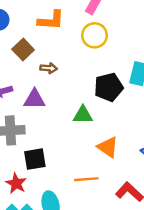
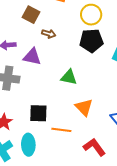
brown square: (23, 49) -> (31, 15), turned -30
black pentagon: (109, 87) -> (91, 41), moved
black square: (35, 159) -> (38, 113), moved

